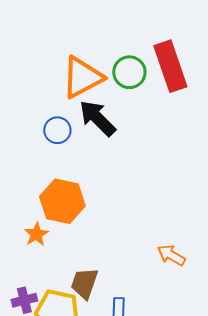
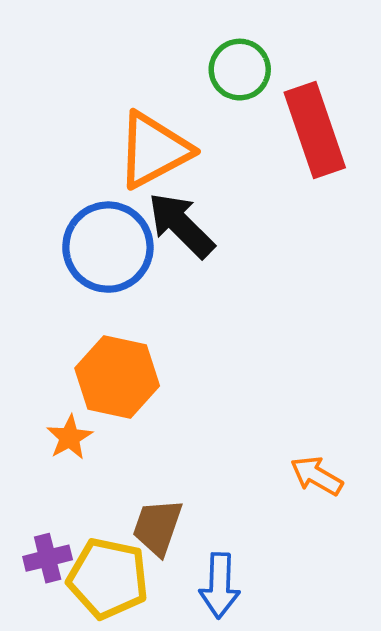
green circle: (129, 72) -> (240, 70), moved
blue circle: (57, 130) -> (108, 247), size x1.8

